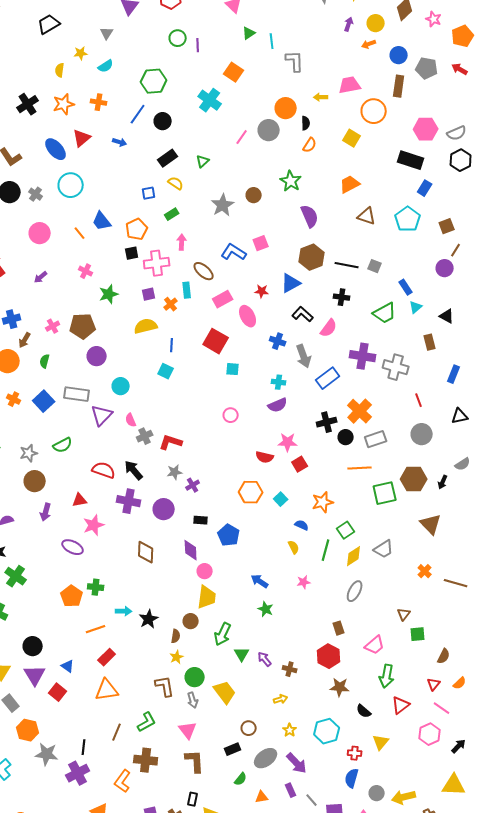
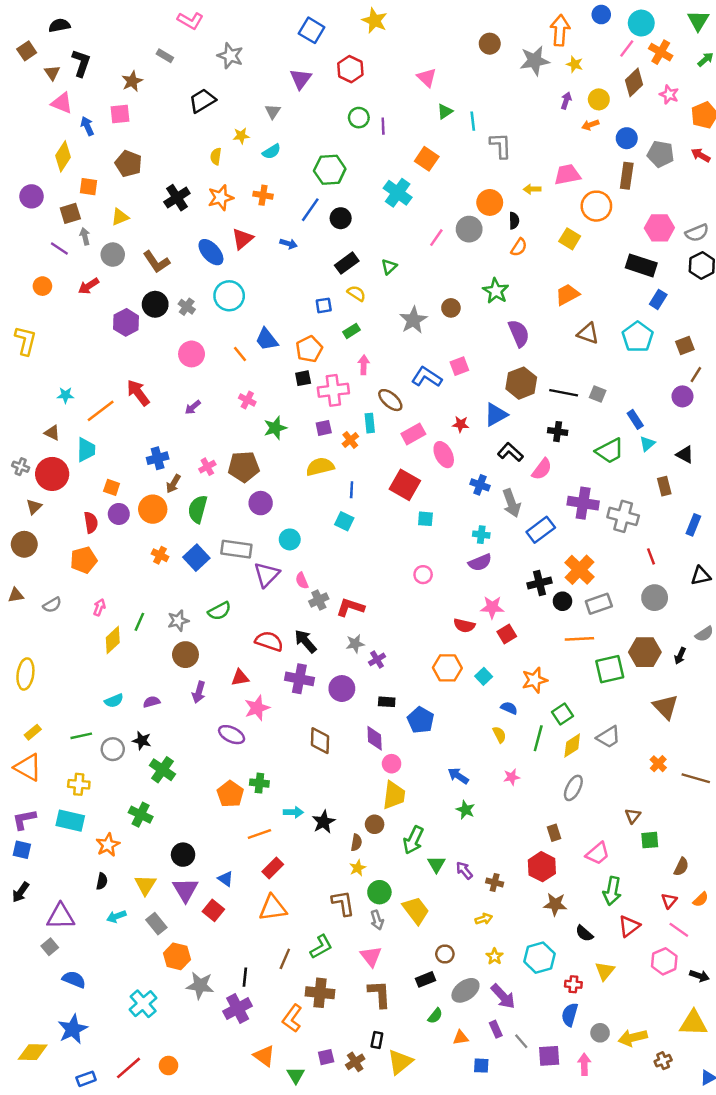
green semicircle: (45, 361) -> (198, 509), size x1.6
black arrow: (459, 746) -> (699, 976), turned 63

